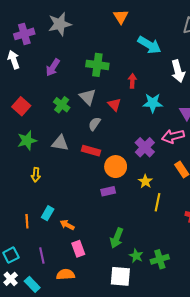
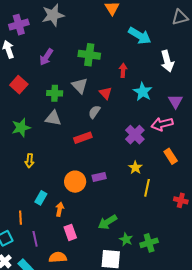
cyan star: (153, 103) -> (143, 92), turned 30
green cross: (62, 105) -> (55, 93), turned -35
red square: (21, 106) -> (19, 85), moved
gray semicircle: (94, 124) -> (94, 112), moved
gray triangle: (60, 143) -> (53, 118), moved
red rectangle: (91, 151) -> (83, 138), turned -36
orange circle: (116, 167) -> (75, 182), moved
orange line: (27, 221) -> (20, 218), moved
orange arrow: (67, 225) -> (60, 209), turned 72
green arrow: (117, 238) -> (107, 222), turned 36

